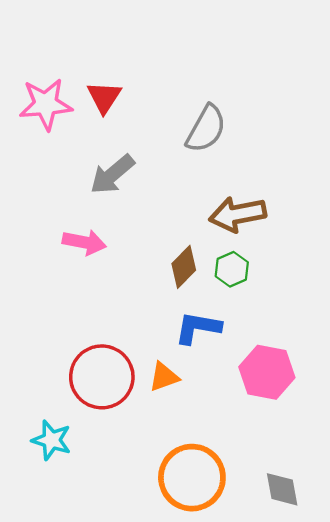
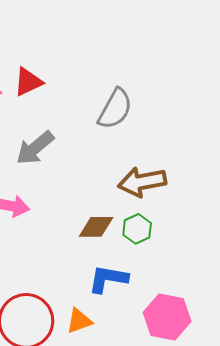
red triangle: (104, 97) -> (28, 82), turned 32
brown diamond: (184, 267) -> (96, 227), turned 45

